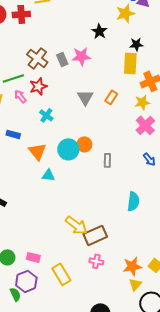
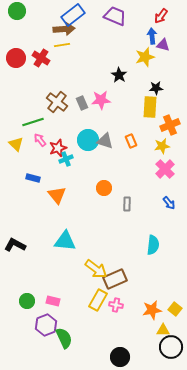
red cross: (21, 14) -> (41, 58), turned 36
red star: (38, 86) -> (58, 148), moved
gray triangle: (85, 97) -> (105, 141), turned -42
orange rectangle: (111, 97) -> (131, 141), turned -56
cyan cross: (46, 115) -> (66, 159), turned 32
cyan circle: (68, 149) -> (88, 140), moved
cyan triangle: (48, 175) -> (65, 241), moved, size x1.6
yellow rectangle: (61, 274) -> (98, 300), moved, turned 60
yellow triangle: (135, 284) -> (163, 330), moved, turned 48
green semicircle: (15, 294) -> (64, 338), moved, size x1.5

